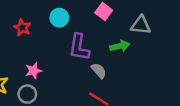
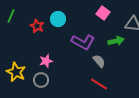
cyan circle: (59, 18) -> (58, 19), moved
purple L-shape: (79, 47) -> (83, 42), turned -70

